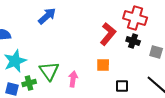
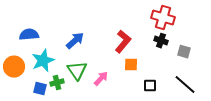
blue arrow: (47, 16) -> (75, 41), moved
red L-shape: (108, 34) -> (123, 42), moved
pink arrow: (73, 79) -> (101, 79), turned 35

